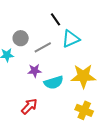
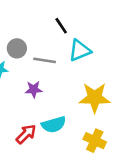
gray line: (43, 47) -> (45, 60), turned 36
cyan semicircle: (54, 82) -> (54, 125), moved

